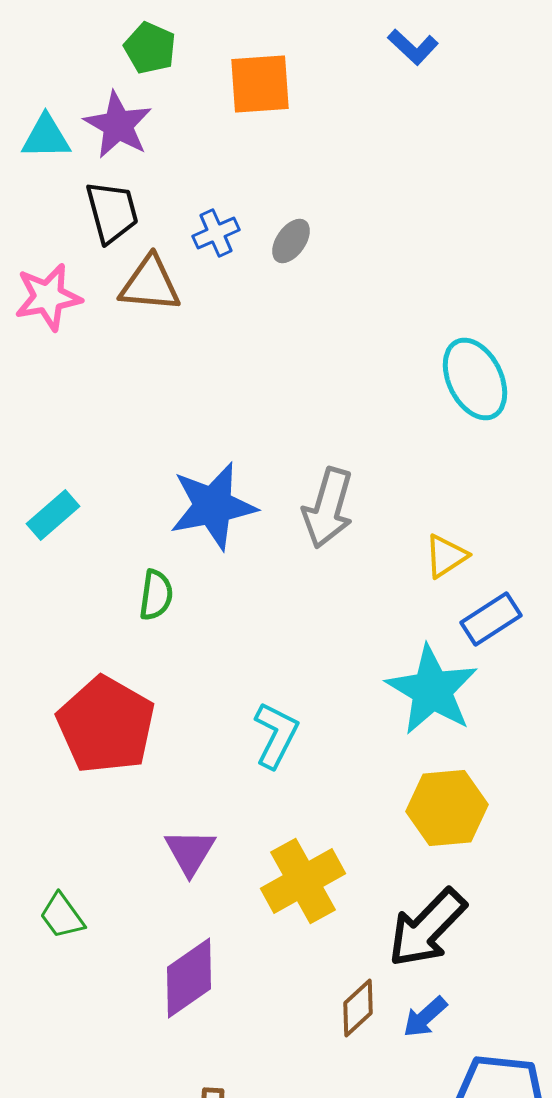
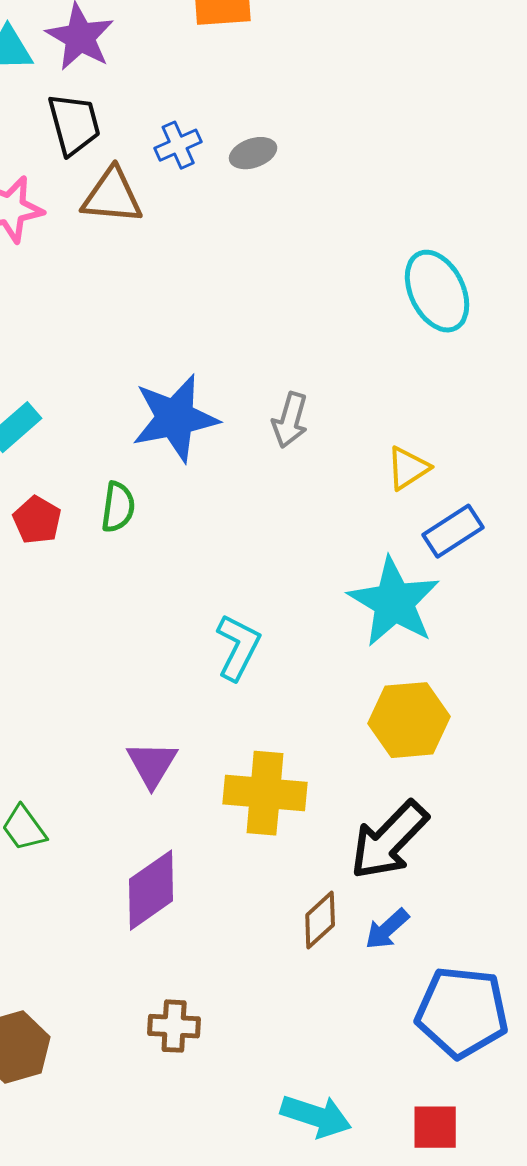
gray ellipse: (291, 241) -> (253, 153), turned 36
gray arrow: (328, 508) -> (290, 420), size x0.7
red pentagon: (106, 725) -> (37, 520), moved, size x0.5
yellow cross: (303, 881) -> (265, 793), turned 34

